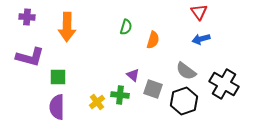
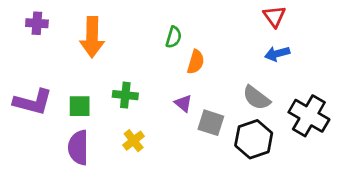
orange semicircle: (153, 40) -> (196, 62), moved
purple L-shape: (30, 57) -> (33, 102), moved
green cross: (120, 95) -> (125, 95), moved

